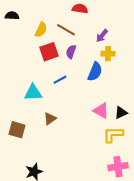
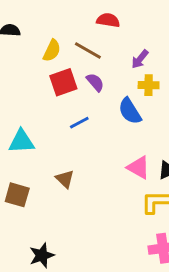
purple semicircle: (71, 52) -> (95, 82), turned 120
blue semicircle: (95, 72) -> (130, 111), turned 126
cyan triangle: (33, 93) -> (22, 141), moved
brown triangle: (50, 119) -> (65, 179), turned -40

